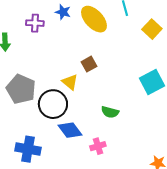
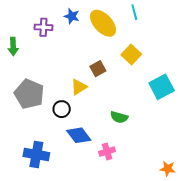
yellow square: (152, 29) -> (131, 55), moved
yellow triangle: (70, 82) -> (79, 87), turned 48
black circle: (53, 104) -> (62, 109), size x0.6

